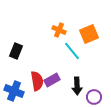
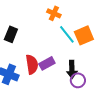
orange square: (89, 34) -> (84, 35), moved
purple circle: (94, 97) -> (78, 80), moved

